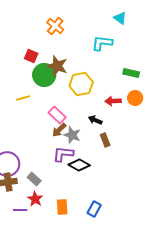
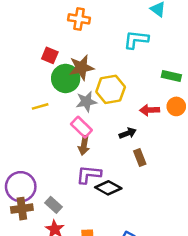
orange cross: (55, 26) -> (79, 19), turned -30
brown star: (57, 66) -> (81, 68), turned -30
black arrow: (95, 120) -> (128, 133), turned 136
brown arrow: (59, 130) -> (84, 145), turned -35
gray star: (72, 135) -> (86, 102), moved, turned -30

